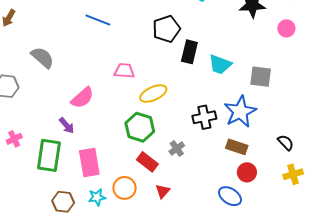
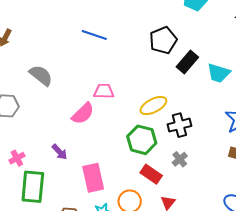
black rectangle: (189, 52) -> (187, 62), turned 30
pink trapezoid: (124, 71) -> (104, 91), moved
black cross: (204, 117) -> (179, 125), moved
purple arrow: (67, 125) -> (60, 152), moved
green rectangle: (49, 155) -> (33, 187), moved

